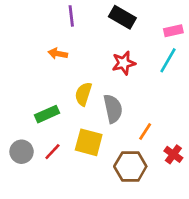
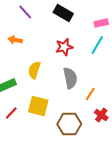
purple line: (71, 16) -> (25, 12), turned -35
gray semicircle: (113, 109) -> (70, 78), moved
orange line: (145, 132) -> (90, 94), moved

